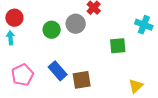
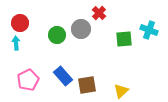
green square: (118, 46) -> (124, 39), moved
yellow triangle: (136, 86) -> (121, 91), moved

